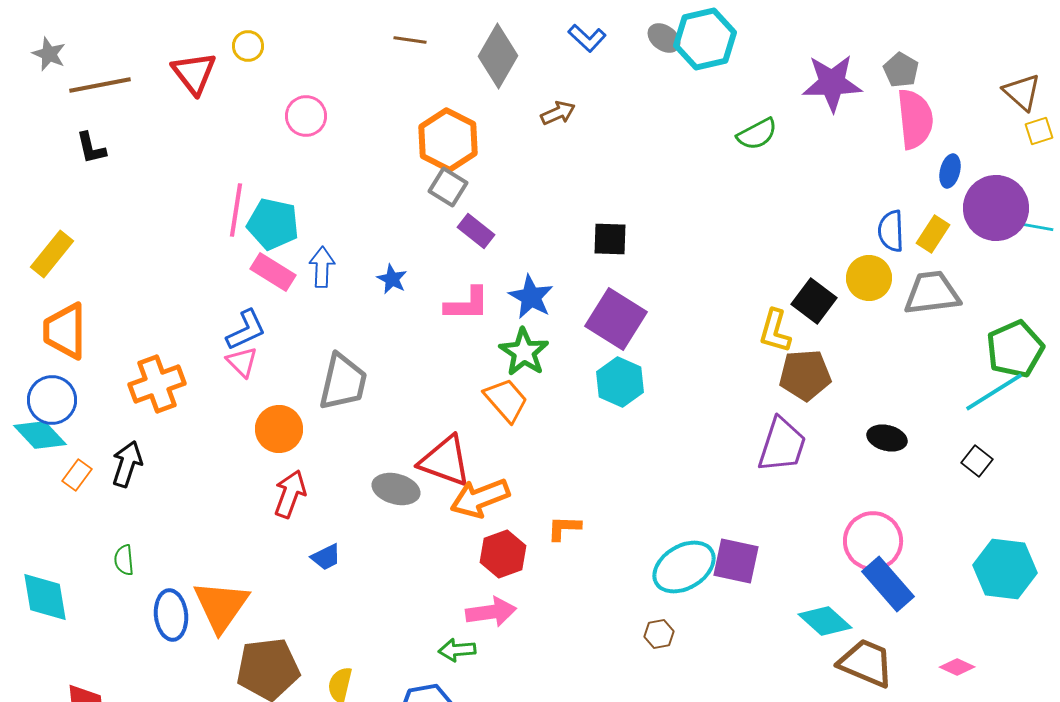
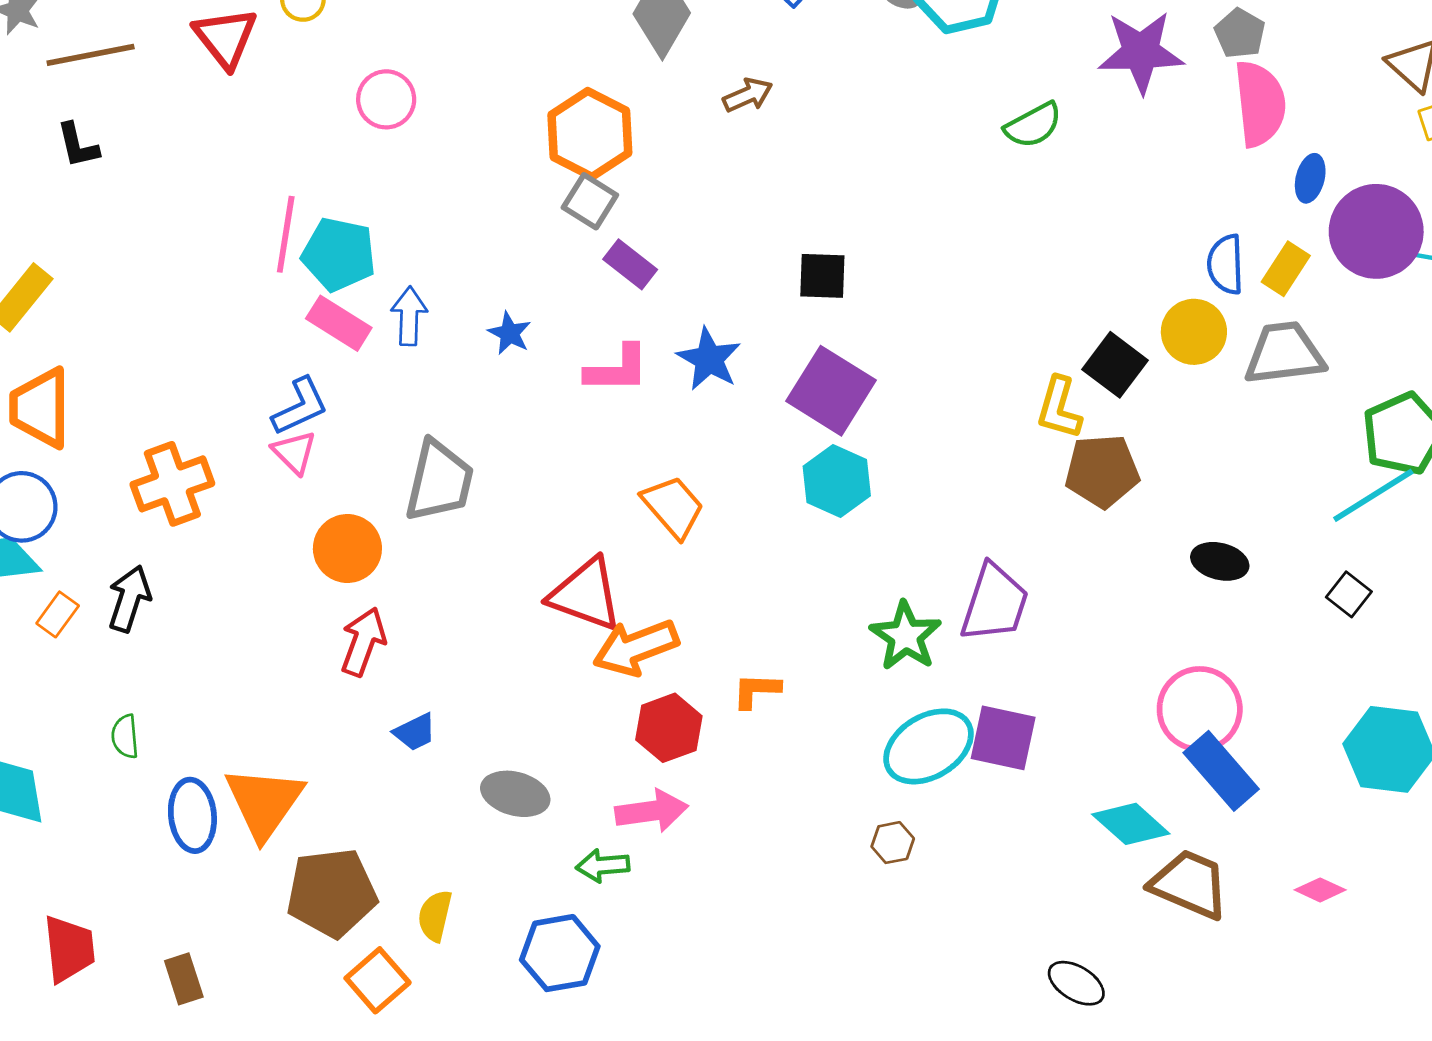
green star: (524, 352) -> (906, 636), moved
purple trapezoid: (782, 445) -> (995, 603), moved
gray ellipse: (396, 489) -> (515, 794), moved

